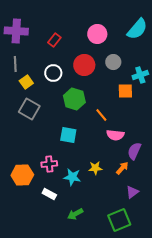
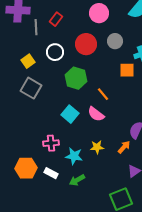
gray line: (15, 64) -> (36, 27), moved
cyan square: (68, 135) -> (70, 114), turned 30
pink semicircle: (115, 135) -> (96, 114), moved, turned 30
orange hexagon: (22, 175) -> (26, 168), moved
green arrow: (75, 214) -> (77, 180), moved

